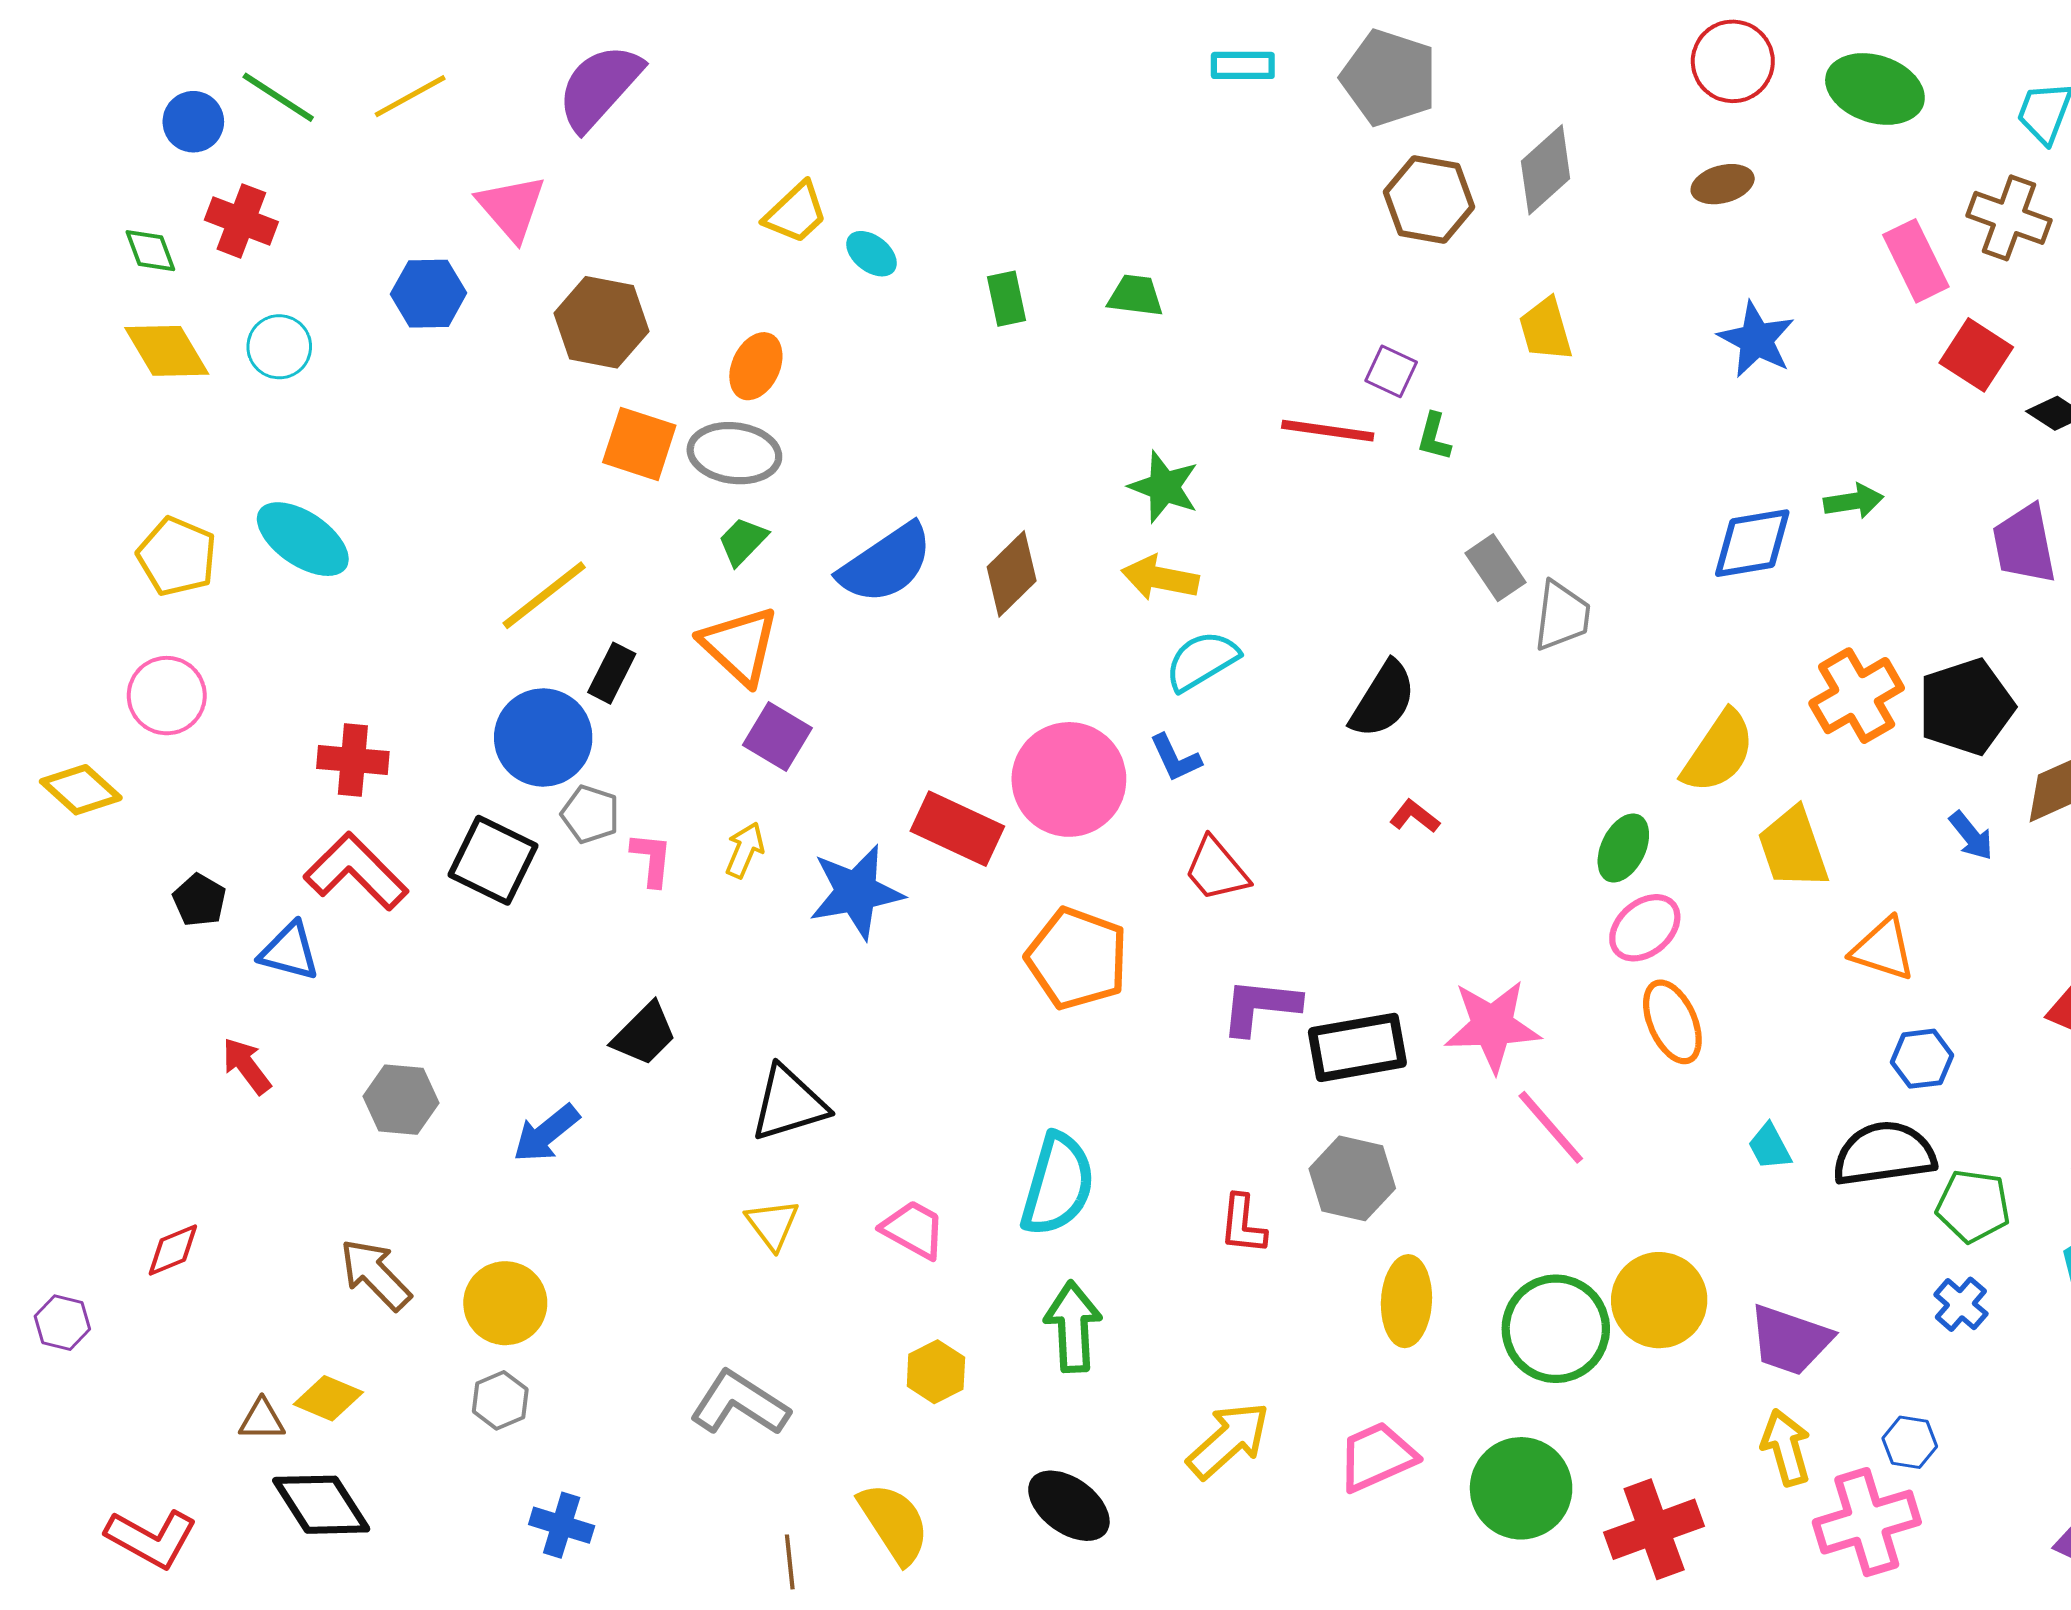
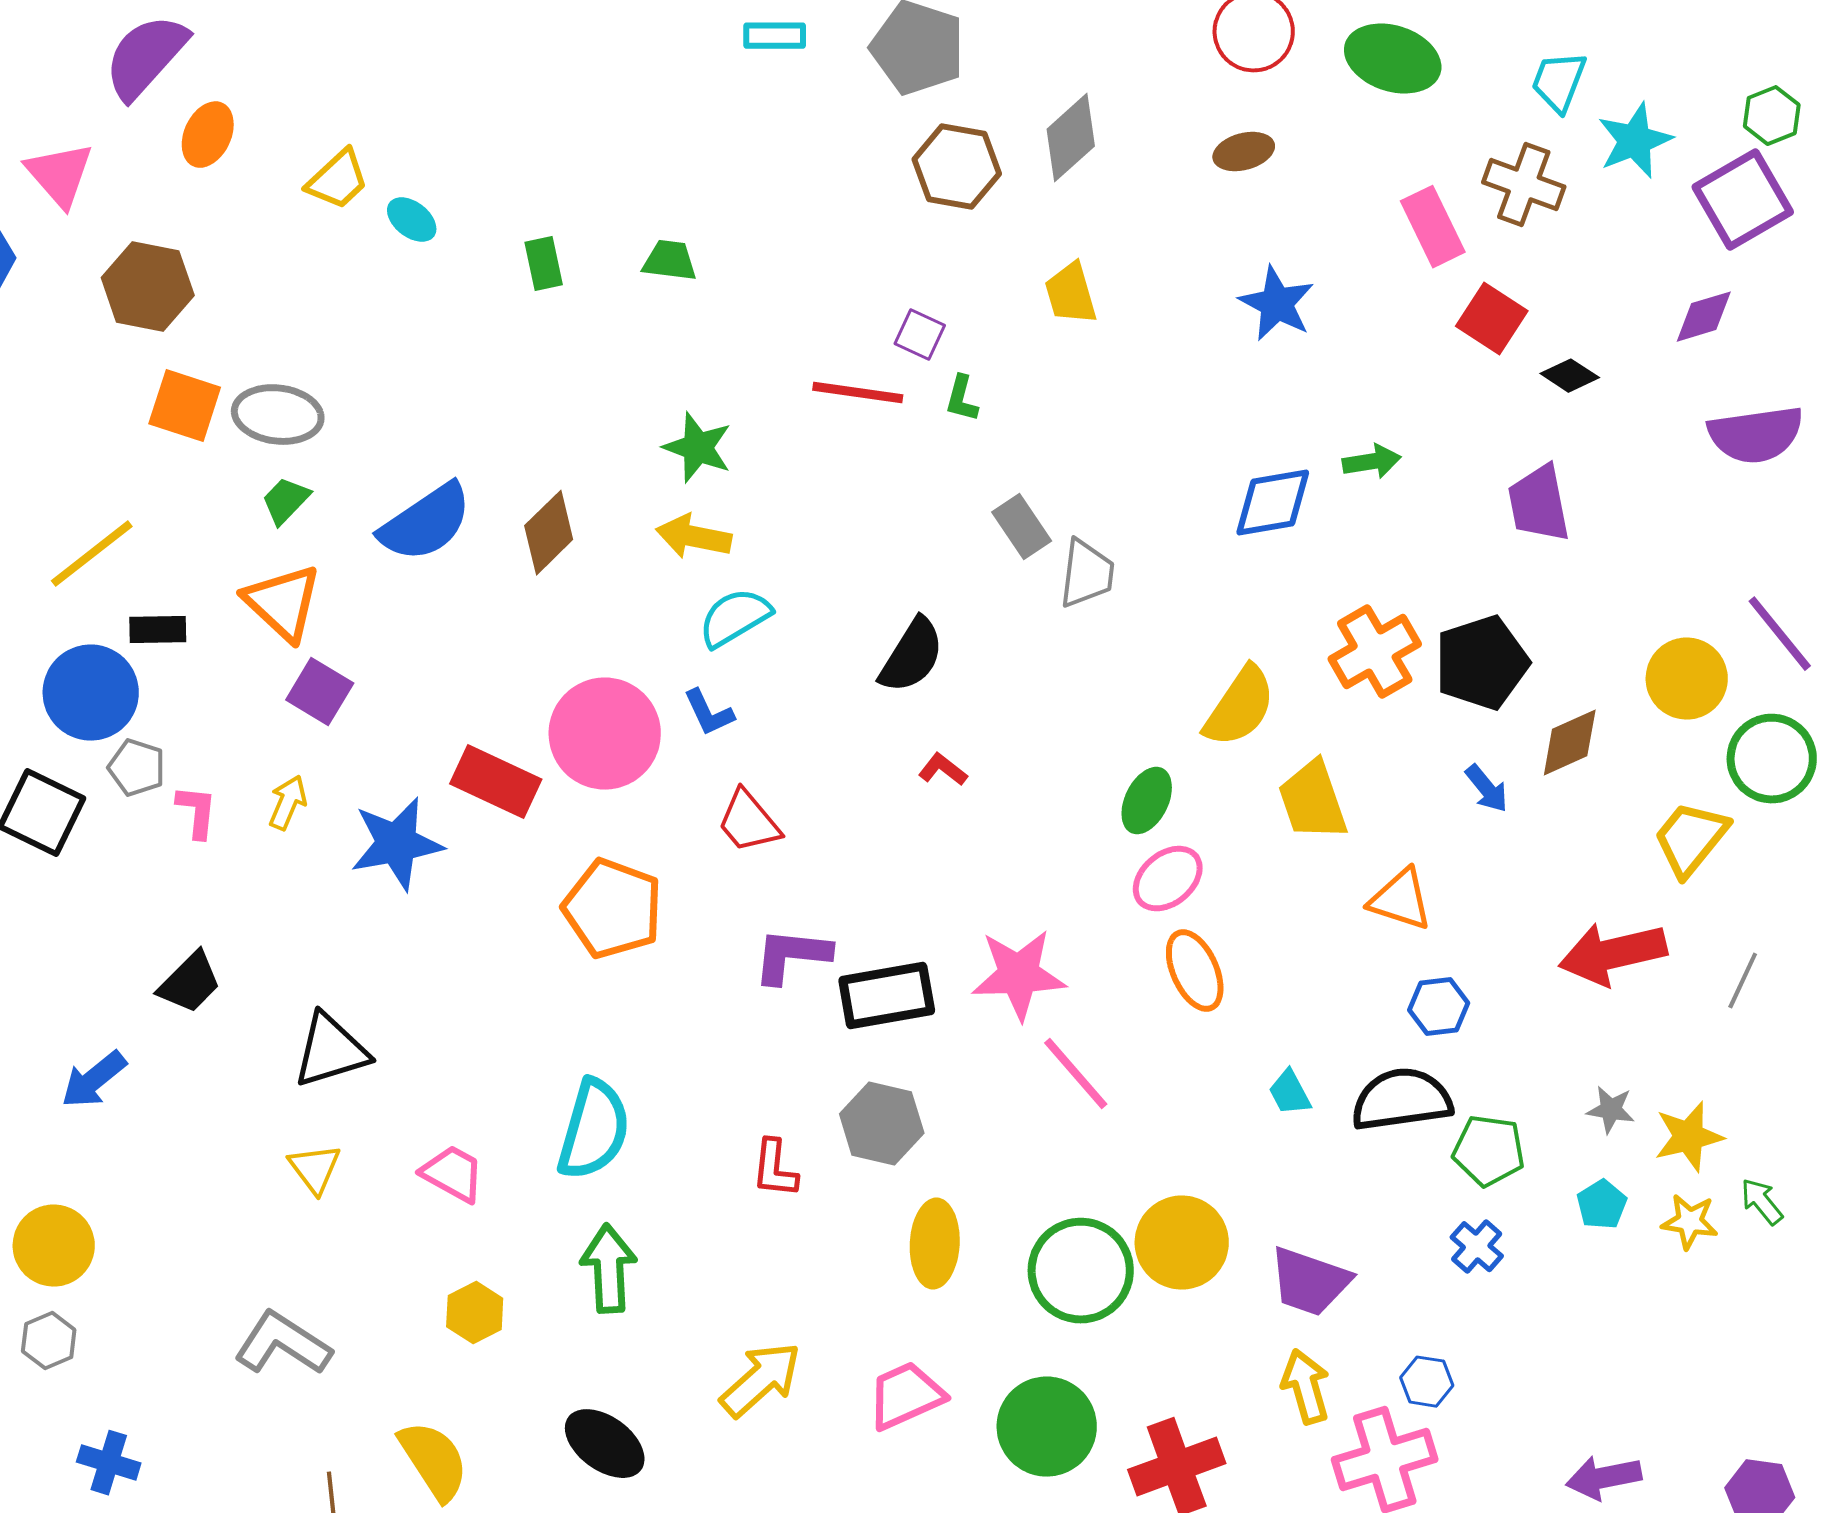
orange ellipse: (756, 366) -> (208, 135), moved
black rectangle: (612, 673) -> (158, 630), turned 62

